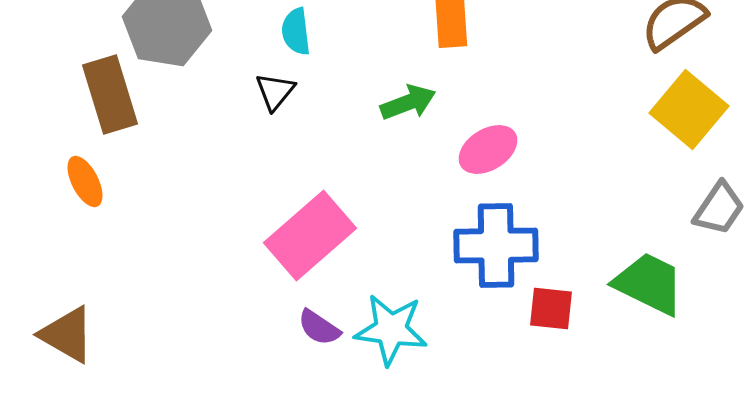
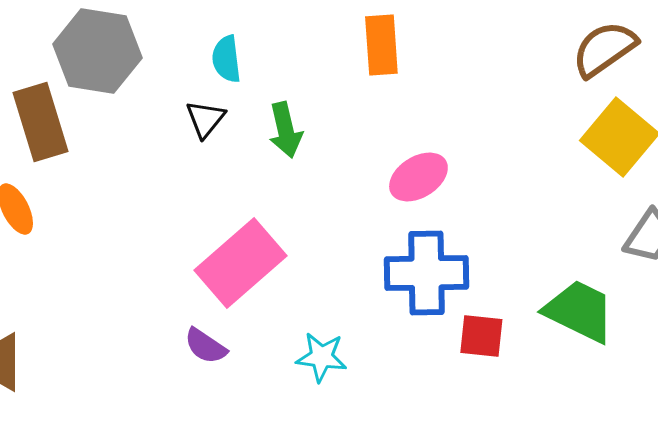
green arrow: (408, 102) -> (285, 130), moved, turned 98
purple semicircle: (319, 328) -> (205, 346), moved
cyan star: (391, 330) -> (321, 357), size x0.7

